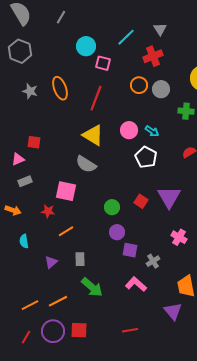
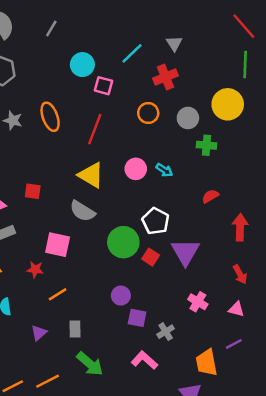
gray circle: (161, 89) -> (188, 118), moved
red square: (34, 142) -> (33, 191), moved
white pentagon: (146, 157) -> (156, 221), moved
green circle: (112, 207) -> (123, 242), moved, size x1.6

